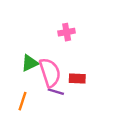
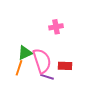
orange line: (23, 101) -> (19, 68), moved

